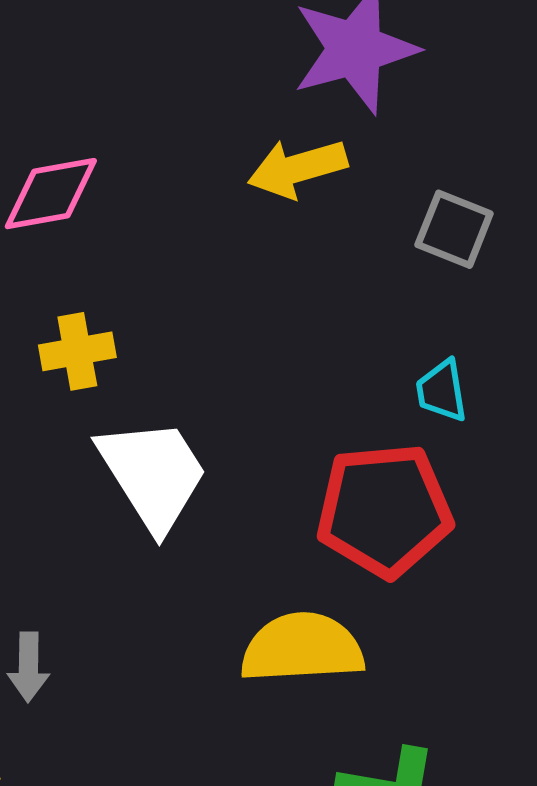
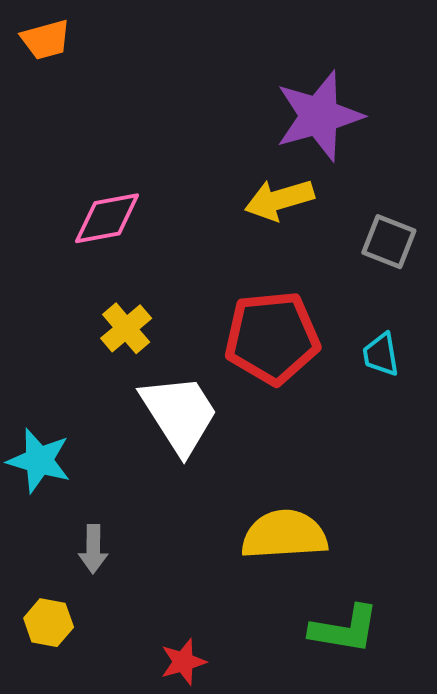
yellow cross: (77, 351) -> (126, 328), turned -30
red pentagon: (384, 510) -> (272, 338), moved

